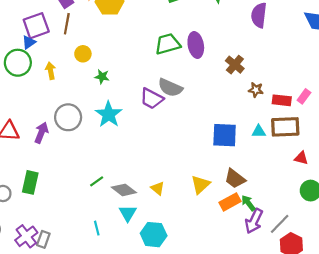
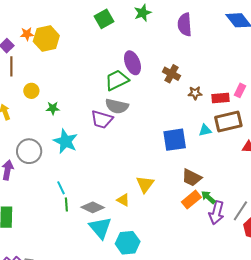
green trapezoid: (168, 44) -> (117, 80), moved
green line: (97, 181) -> (66, 204), turned -48
yellow triangle: (201, 185) -> (145, 184), moved
cyan triangle: (128, 213) -> (100, 228), size x1.4
cyan line: (97, 228) -> (61, 188), moved

